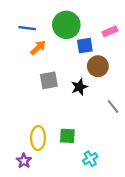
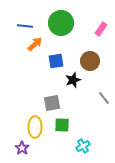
pink rectangle: (110, 31) -> (101, 29), turned -32
blue square: (85, 46) -> (56, 61), moved
gray square: (49, 80) -> (52, 103), moved

